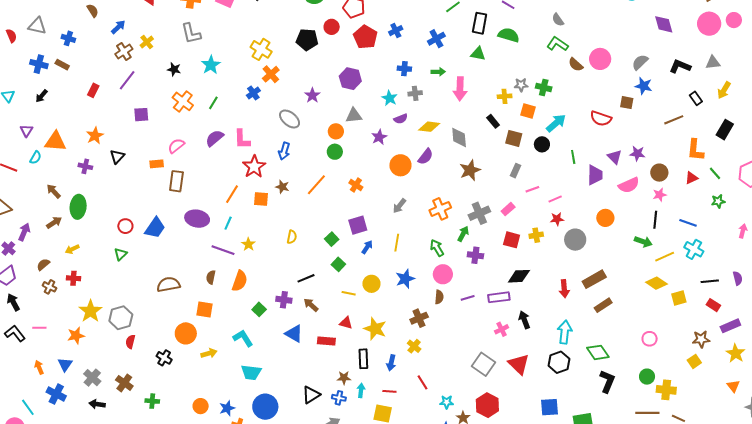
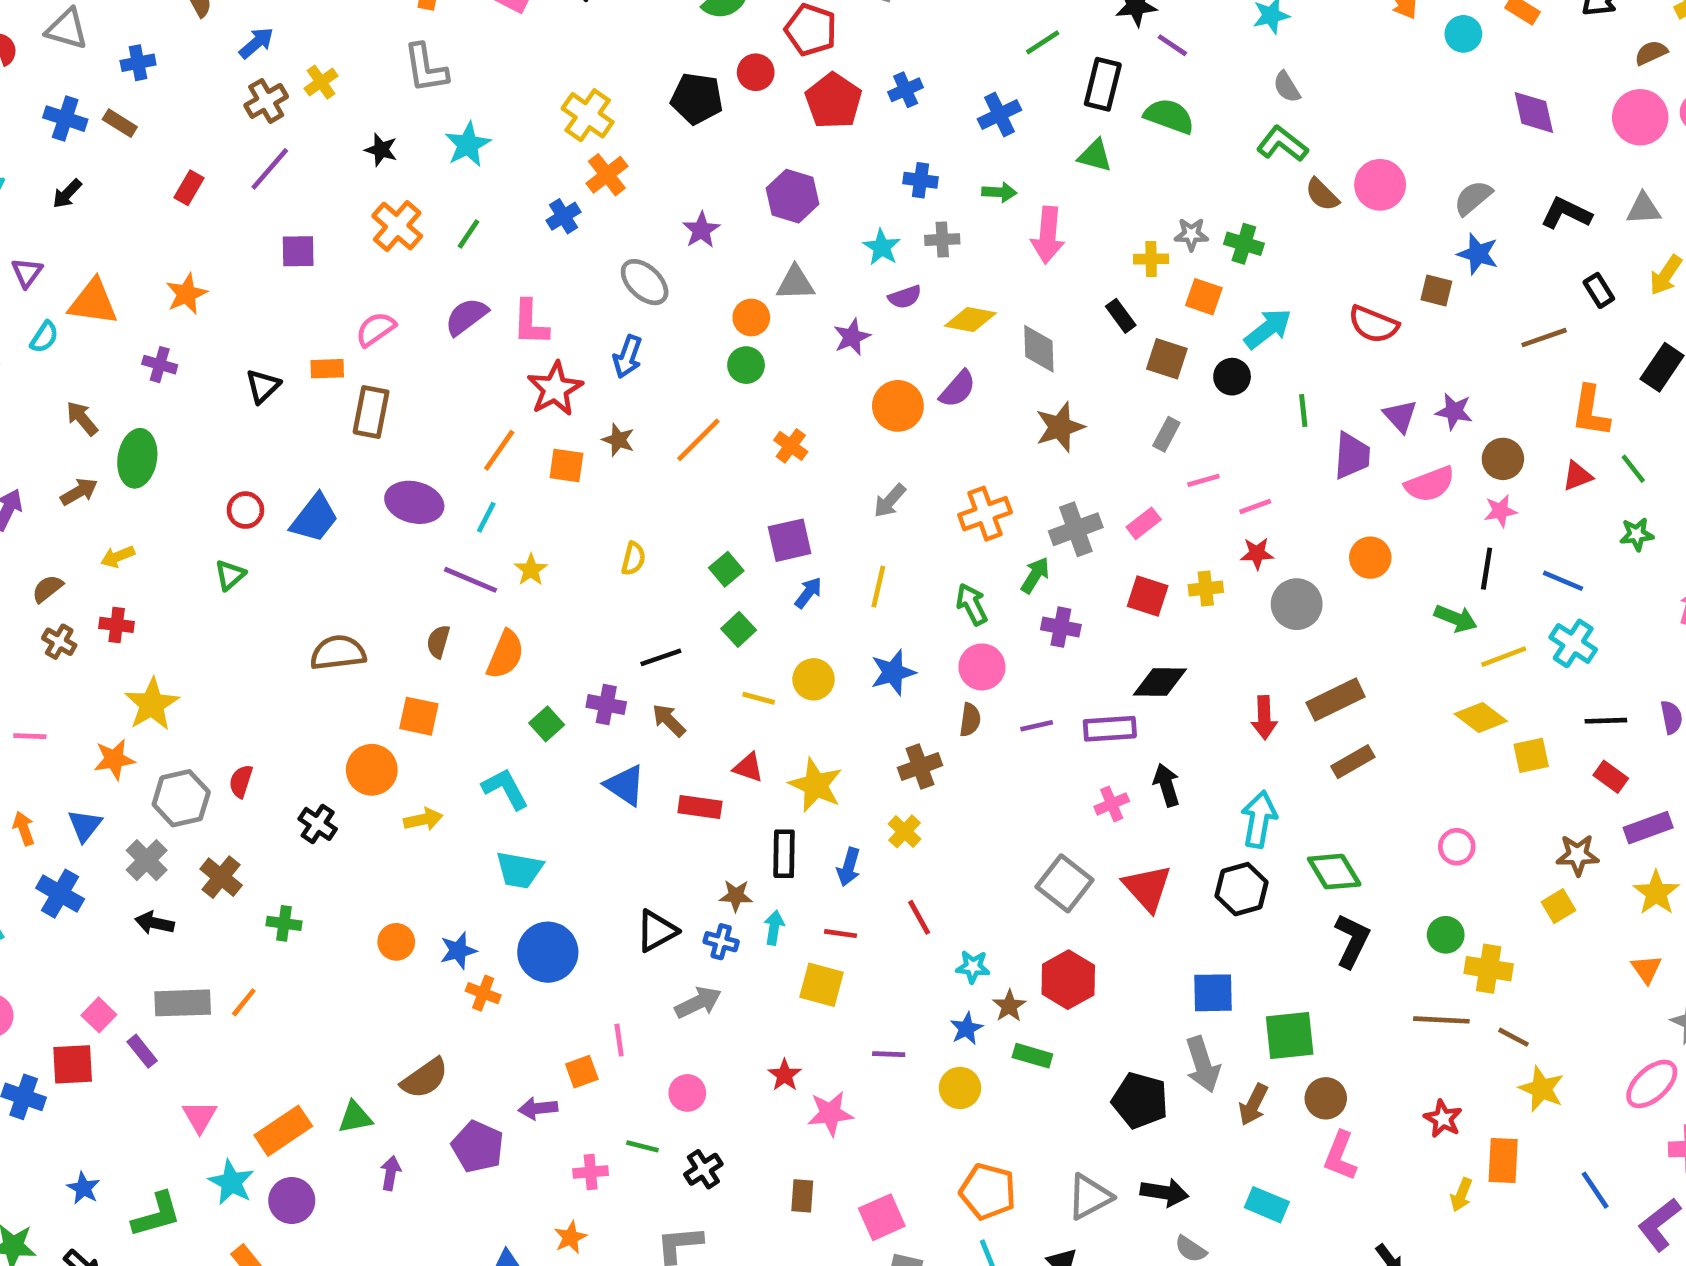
blue cross: (68, 38) -> (138, 63), turned -32
black triangle: (117, 157) -> (263, 386), moved
gray hexagon: (121, 318) -> (181, 798), moved

